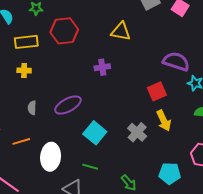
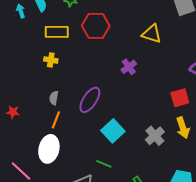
purple cross: (102, 67) -> (129, 67), turned -35
purple ellipse: (68, 105) -> (90, 100), turned -36
orange line: (21, 141) -> (56, 120), moved, turned -60
white ellipse: (51, 157) -> (49, 149), moved

